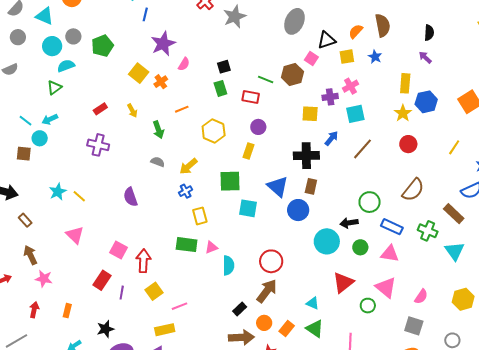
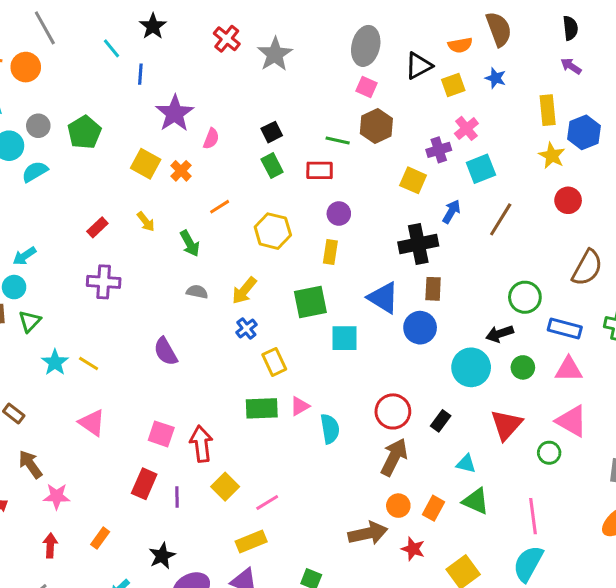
orange semicircle: (356, 31) -> (460, 45), turned -133
pink square: (311, 59) -> (367, 87), moved
green triangle: (54, 88) -> (30, 321), moved
yellow square: (310, 114) -> (413, 180), turned 30
black rectangle: (240, 309) -> (441, 421), moved
orange rectangle: (67, 311) -> (100, 538), turned 32

